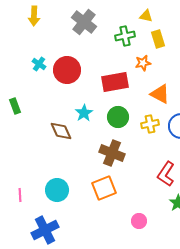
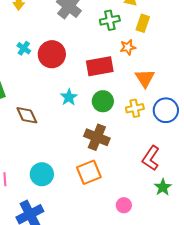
yellow rectangle: (158, 39) -> (143, 23), turned 36
orange triangle: (160, 94) -> (145, 78), turned 30
brown diamond: (61, 131) -> (27, 115), moved

